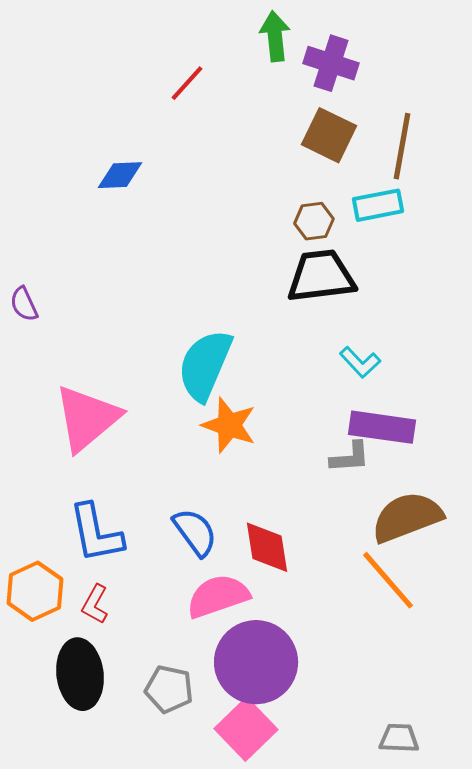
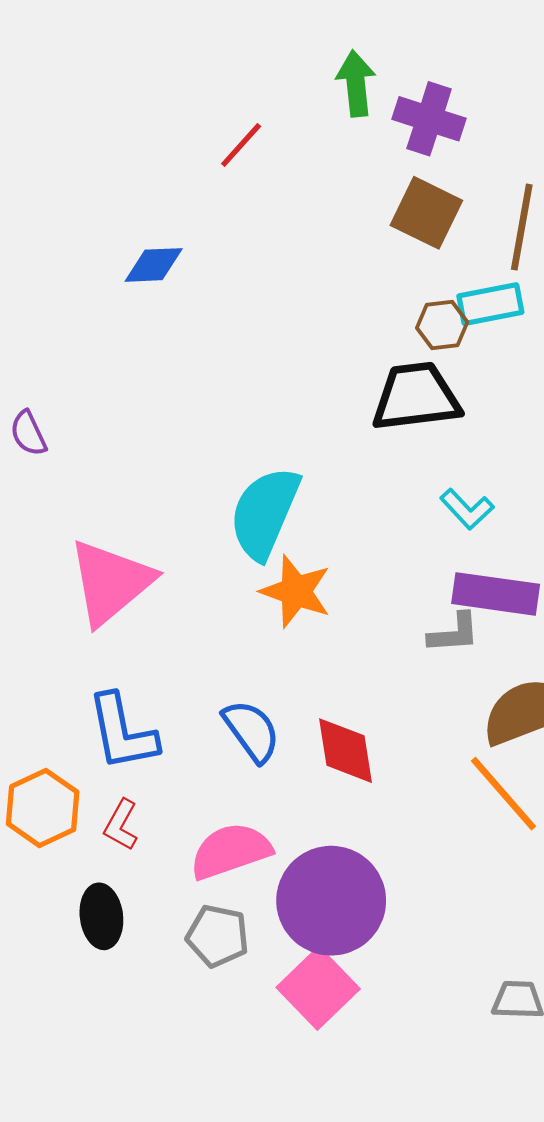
brown hexagon: (314, 221) -> (442, 325), moved
pink semicircle: (218, 596) -> (231, 851), moved
black ellipse: (80, 674) -> (101, 916), size x0.7

